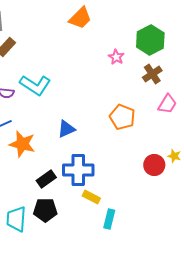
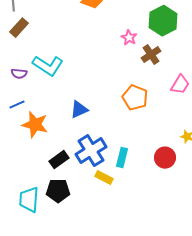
brown cross: (152, 74) -> (151, 55), moved
red circle: (154, 165) -> (165, 158), moved
blue cross: (78, 170) -> (91, 151), turned -32
cyan rectangle: (109, 219) -> (122, 158), moved

